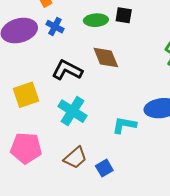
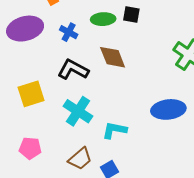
blue cross: (55, 27) -> (69, 32), moved
cyan L-shape: (124, 125) -> (114, 130), moved
pink pentagon: (26, 148) -> (30, 148), size x0.7

